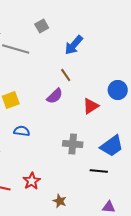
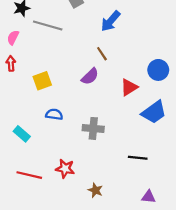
gray cross: (73, 144) -> (93, 128), moved
blue trapezoid: (112, 146) -> (154, 112), moved
red star: (32, 181) -> (65, 169), turned -30

